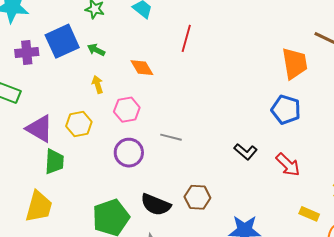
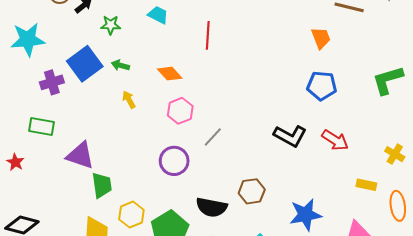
orange trapezoid: (295, 63) -> (321, 38), size x0.7
pink hexagon: (127, 110) -> (180, 111), moved
yellow hexagon: (79, 124) -> (131, 215), moved
gray line: (171, 137) -> (213, 137), turned -50
black L-shape: (246, 152) -> (290, 136), size x1.4

